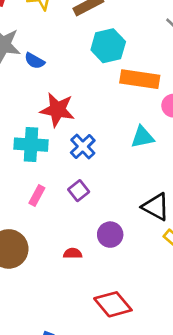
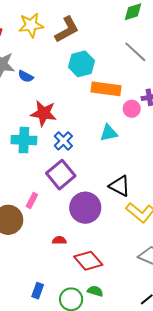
purple square: (79, 191) -> (61, 175), size x1.8
pink rectangle: (37, 195) -> (32, 201), moved
purple circle: (110, 235) -> (85, 208), size x1.6
red semicircle: (73, 253) -> (59, 240), moved

